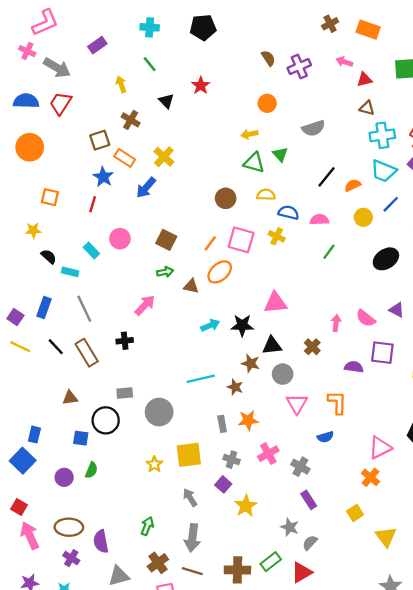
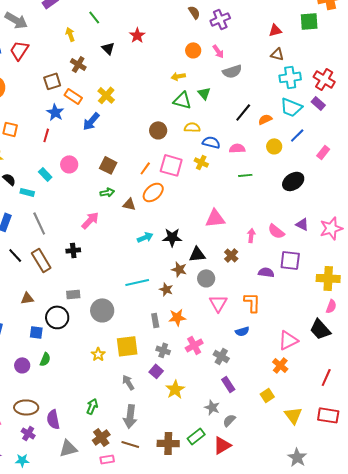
pink arrow: (344, 62) -> (218, 51), moved, turned -144
green line: (329, 252) -> (245, 175), turned 48
pink triangle: (275, 303) -> (215, 218), moved

